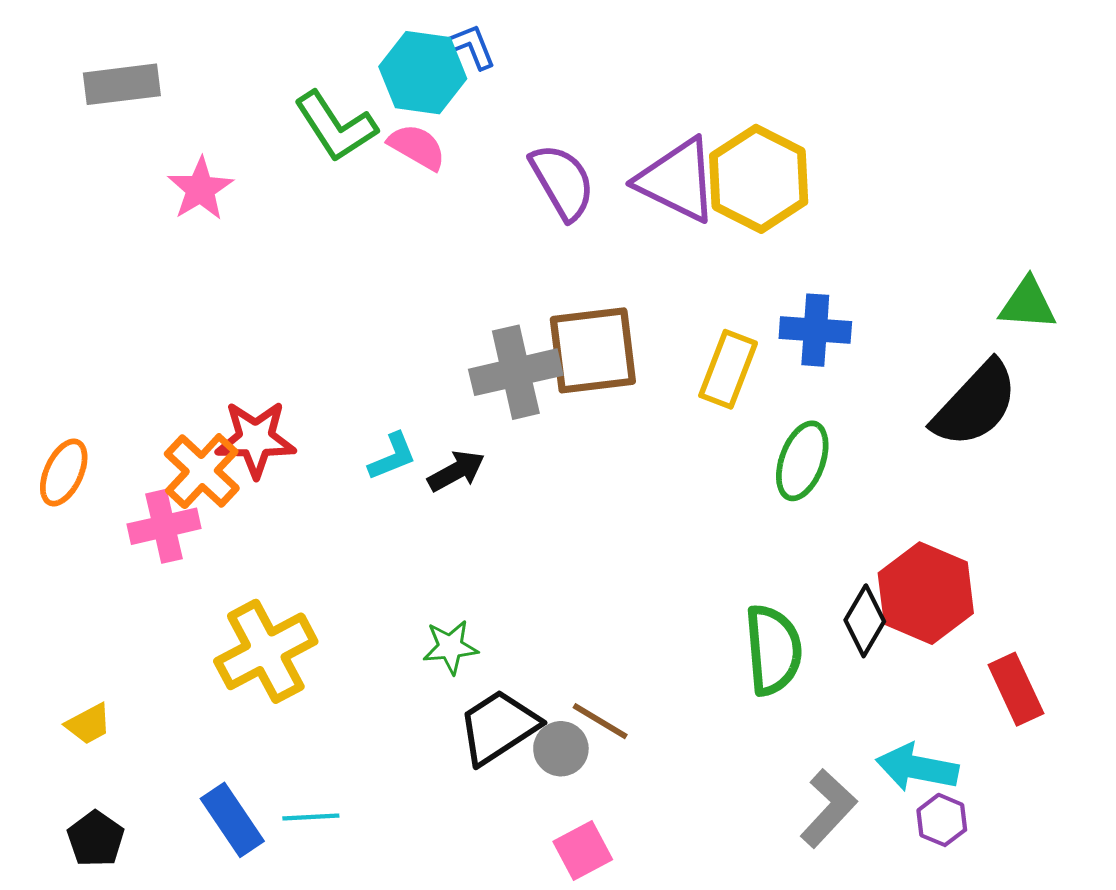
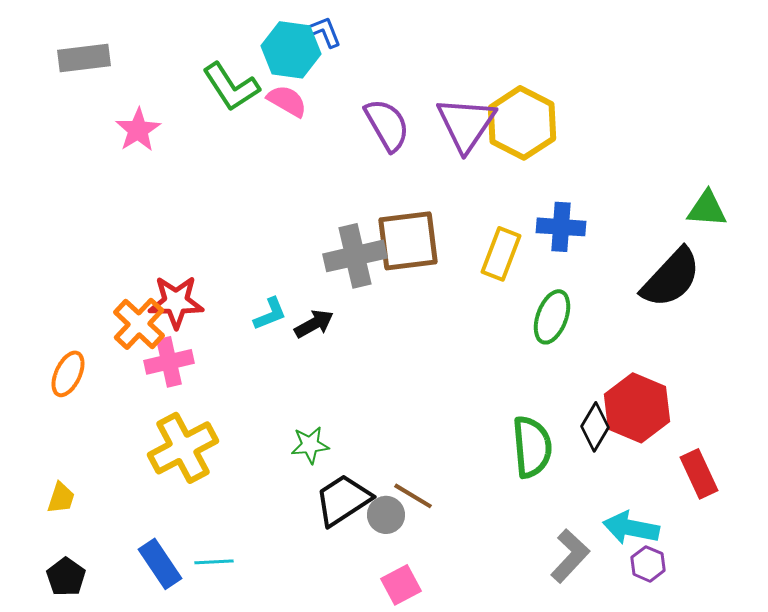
purple triangle: (677, 180) -> (466, 124), turned 38
orange ellipse: (64, 472) -> (68, 374), moved
pink cross: (164, 526) -> (169, 362), moved
yellow trapezoid: (88, 724) -> (61, 498), turned -44

